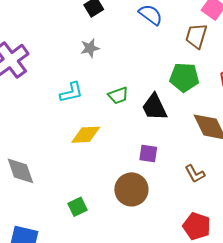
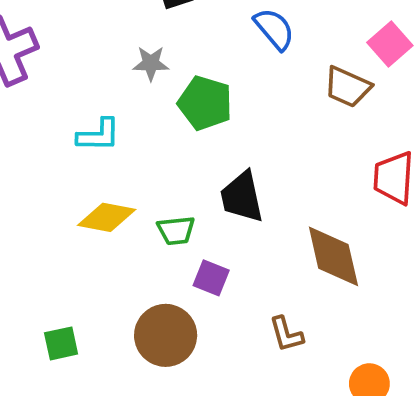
brown trapezoid: (196, 36) -> (347, 87), turned -96
green pentagon: (184, 77) -> (205, 103), moved
green trapezoid: (118, 95) -> (176, 230), moved

